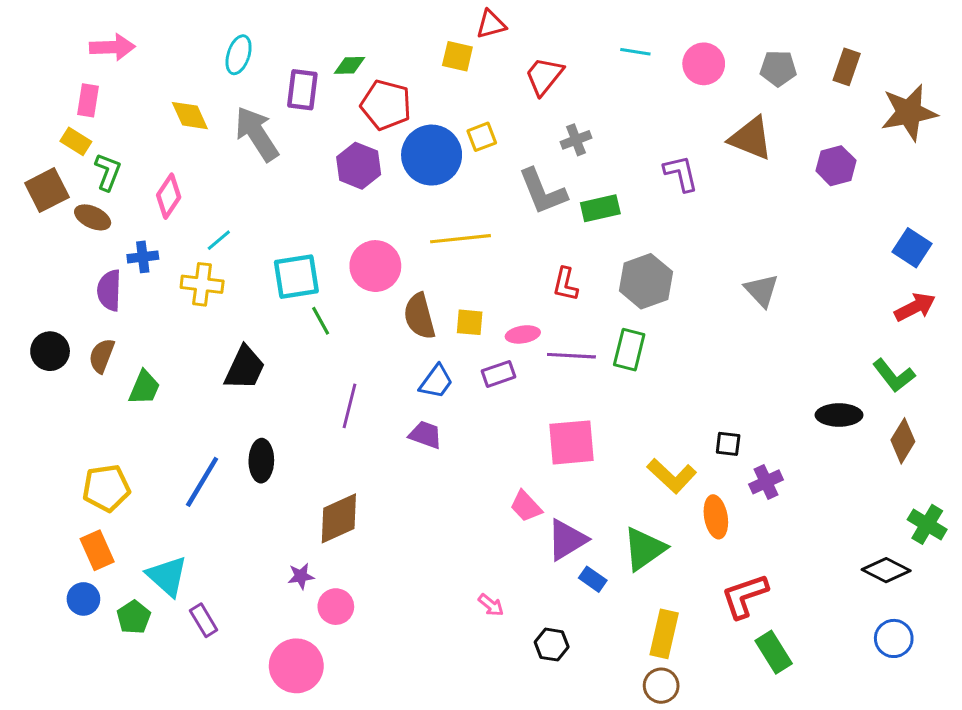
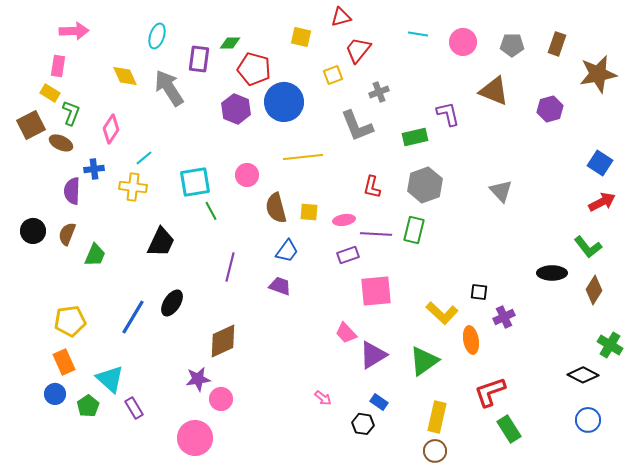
red triangle: (491, 24) -> (341, 17), moved
yellow square: (482, 137) -> (333, 75), moved
green rectangle: (600, 208) -> (415, 137), moved
pink circle: (375, 266) -> (247, 175), size x0.7
purple rectangle: (498, 374) -> (348, 255), moved
black ellipse: (261, 461) -> (172, 303), turned 32
purple star: (301, 576) -> (198, 379), size x1.4
blue rectangle: (593, 579) -> (379, 402), moved

